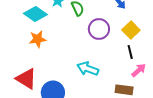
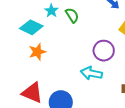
purple circle: (99, 29) -> (104, 51), moved

